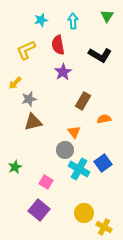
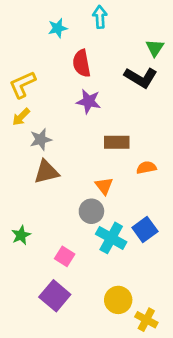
green triangle: (107, 16) -> (155, 48), moved
cyan arrow: (73, 21) -> (100, 17), moved
yellow L-shape: (26, 50) -> (22, 84), moved
purple star: (63, 72) -> (89, 101), turned -30
brown rectangle: (83, 101) -> (117, 142), turned 60

